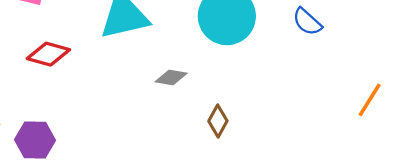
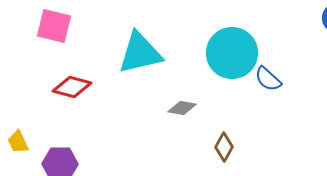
blue semicircle: (307, 22) -> (268, 79), moved

